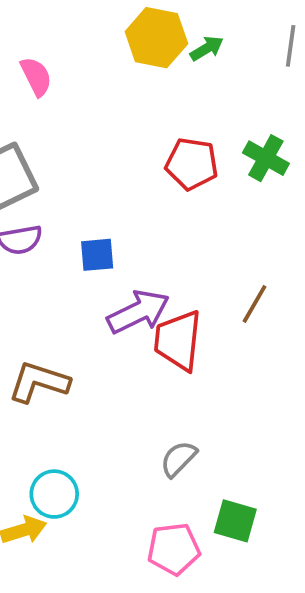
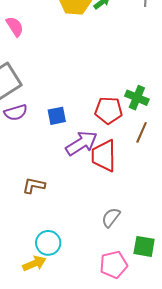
green cross: (266, 158) -> (137, 98), moved
red pentagon: (192, 164) -> (109, 110), moved
brown L-shape: (39, 382) -> (34, 185), size x0.7

